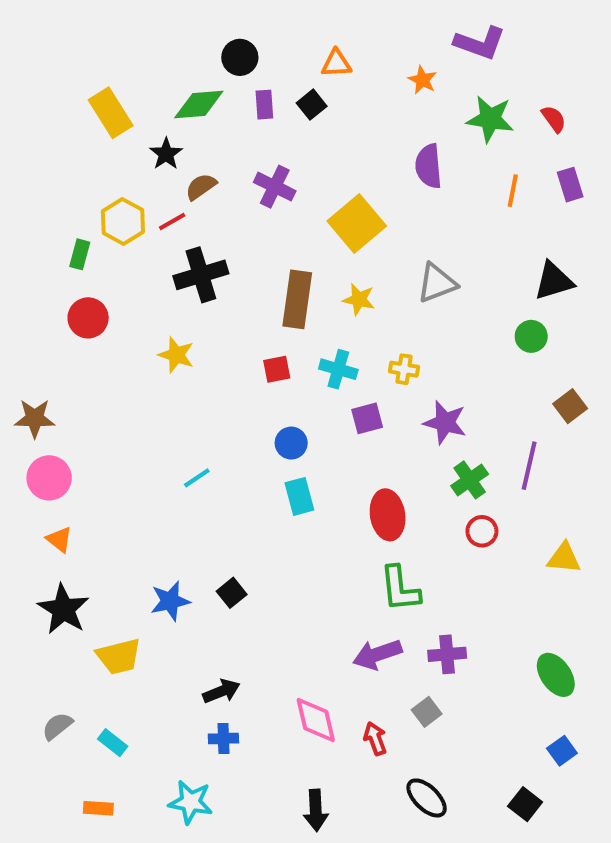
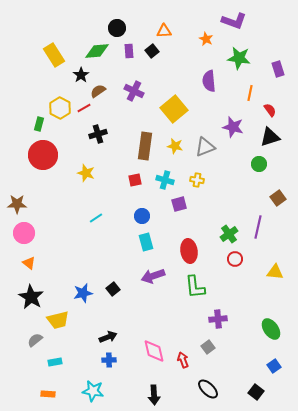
red semicircle: (554, 119) -> (270, 110), moved
purple rectangle: (570, 185) -> (278, 69), moved
black cross: (201, 275) -> (98, 134), size x0.7
gray triangle: (437, 283) -> (205, 147), moved
red circle: (88, 318) -> (43, 155), size x1.5
purple star: (445, 423) -> (233, 127), moved
cyan line: (197, 478) -> (96, 218), moved
purple arrow: (377, 654) -> (153, 276), moved
gray semicircle: (57, 726) -> (35, 340), moved
cyan rectangle: (113, 743) -> (55, 362), turned -48

